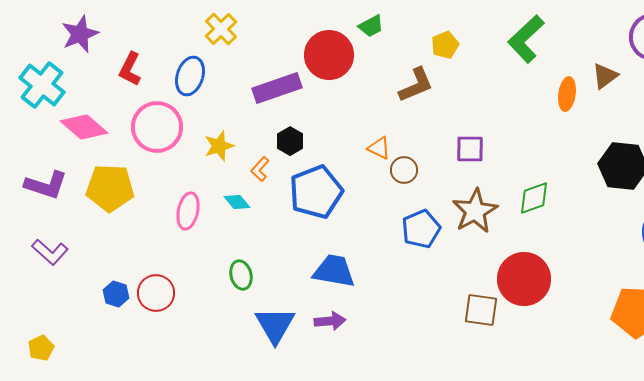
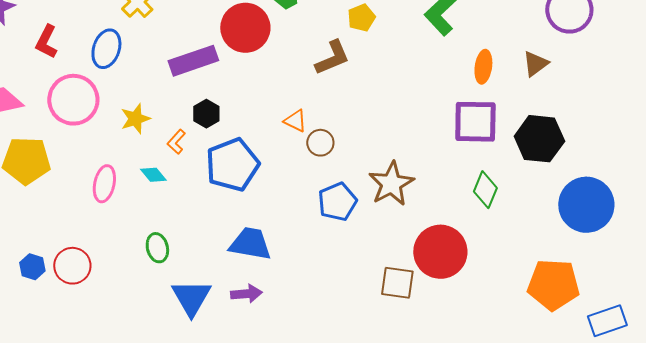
brown triangle: (605, 76) -> (535, 64), moved
purple square: (470, 149) -> (475, 122), moved, size x1.6
green diamond: (534, 198) -> (485, 190), moved, turned -48

